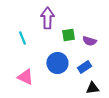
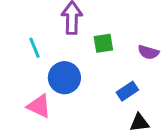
purple semicircle: (89, 41) -> (148, 52), moved
blue circle: (57, 63) -> (64, 78), moved

